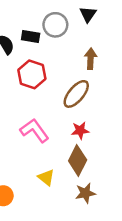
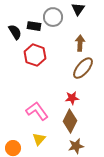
brown ellipse: (76, 94) -> (83, 68), moved
pink L-shape: (34, 130) -> (37, 111), moved
yellow triangle: (46, 177) -> (39, 139), moved, turned 32

